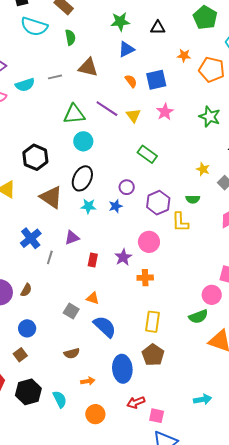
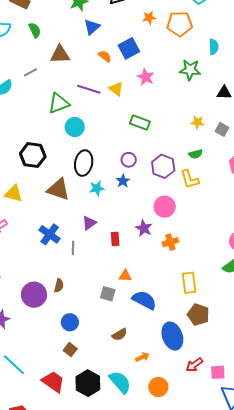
cyan semicircle: (60, 399) -> (120, 382), size x1.4

